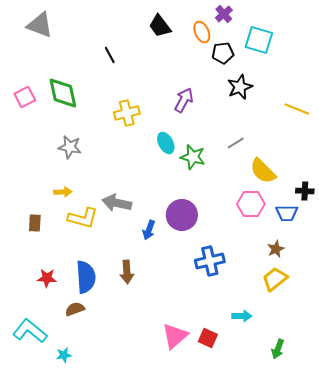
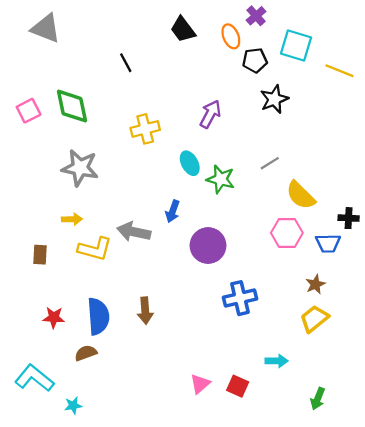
yellow line: (297, 109) -> (339, 71), moved
gray star: (70, 147) -> (80, 168), size x1.4
blue arrow: (149, 230) -> (173, 211), moved
pink triangle: (175, 336) -> (200, 384), size x0.7

